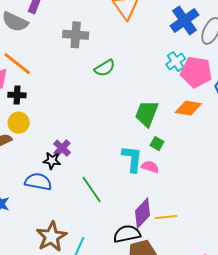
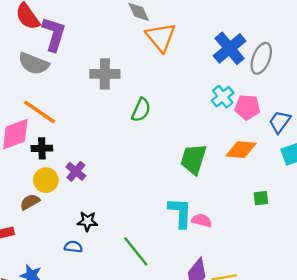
green semicircle: (105, 68) -> (141, 110), turned -30
pink pentagon: (196, 72) -> (247, 107), size x0.7
green square: (157, 144) -> (261, 198), moved, turned -32
purple cross: (62, 148) -> (76, 171), moved
blue semicircle: (38, 182) -> (73, 247), size x0.6

